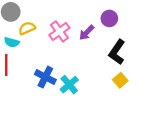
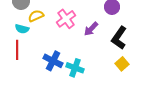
purple arrow: (87, 33) -> (91, 29), moved
cyan cross: (69, 85) -> (75, 68), turned -30

